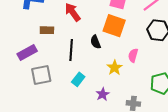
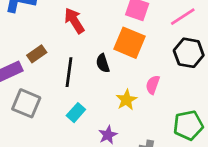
brown rectangle: (47, 30) -> (37, 54), moved, turned -40
gray square: (41, 75) -> (26, 103), turned 30

